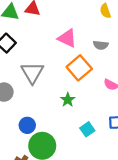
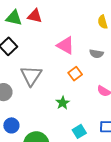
orange square: (79, 68) -> (75, 74), size x0.6
blue circle: (27, 125) -> (11, 125), moved

